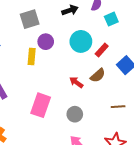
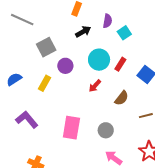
yellow rectangle: (32, 57) -> (44, 83), moved, turned 35
brown semicircle: (98, 75) -> (122, 98), moved
red arrow: (76, 82) -> (95, 86), moved, turned -72

